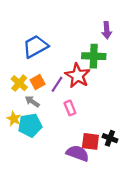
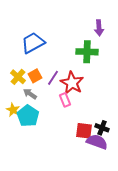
red star: (78, 76) -> (72, 83), moved
cyan pentagon: (30, 125) -> (28, 116), turned -30
purple semicircle: (78, 153) -> (97, 142), moved

